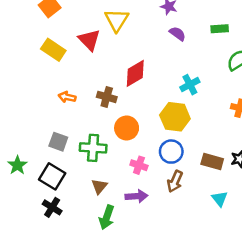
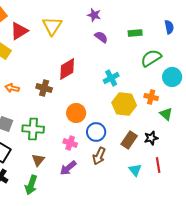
red triangle: (89, 40) -> (19, 31), moved, turned 42
yellow hexagon: (175, 117) -> (124, 104), moved
orange circle: (127, 128) -> (76, 113), moved
brown rectangle: (212, 162) -> (129, 140), turned -72
purple arrow: (136, 196) -> (68, 168), turned 144
green arrow: (107, 217) -> (31, 185), moved

